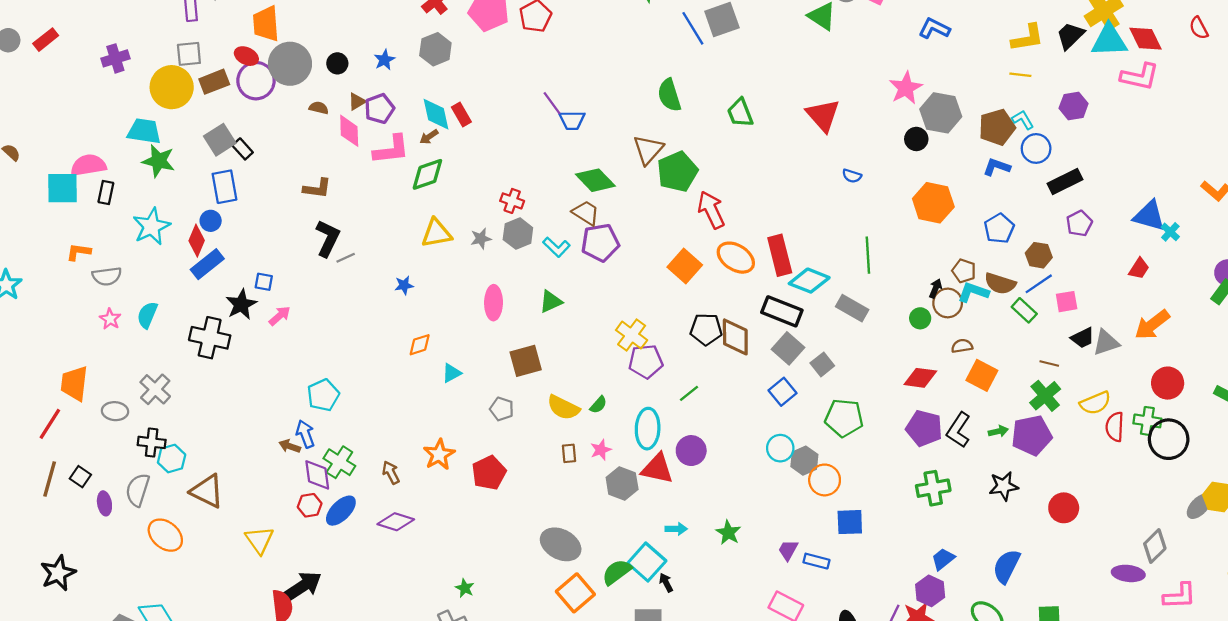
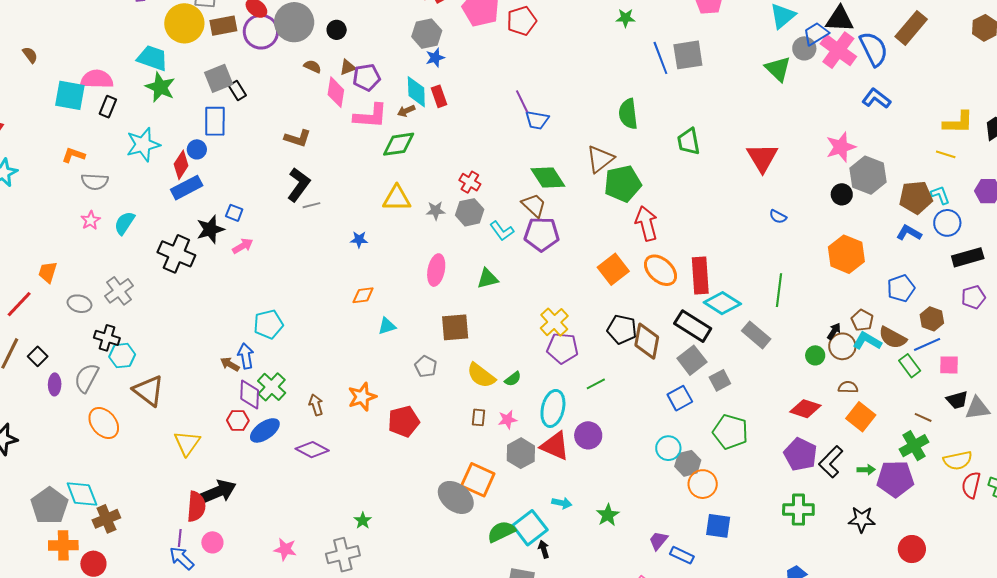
blue star: (384, 60) -> (435, 58), moved
orange trapezoid: (74, 383) -> (48, 272), size x0.7
orange square: (575, 593) -> (478, 480), moved, turned -36

